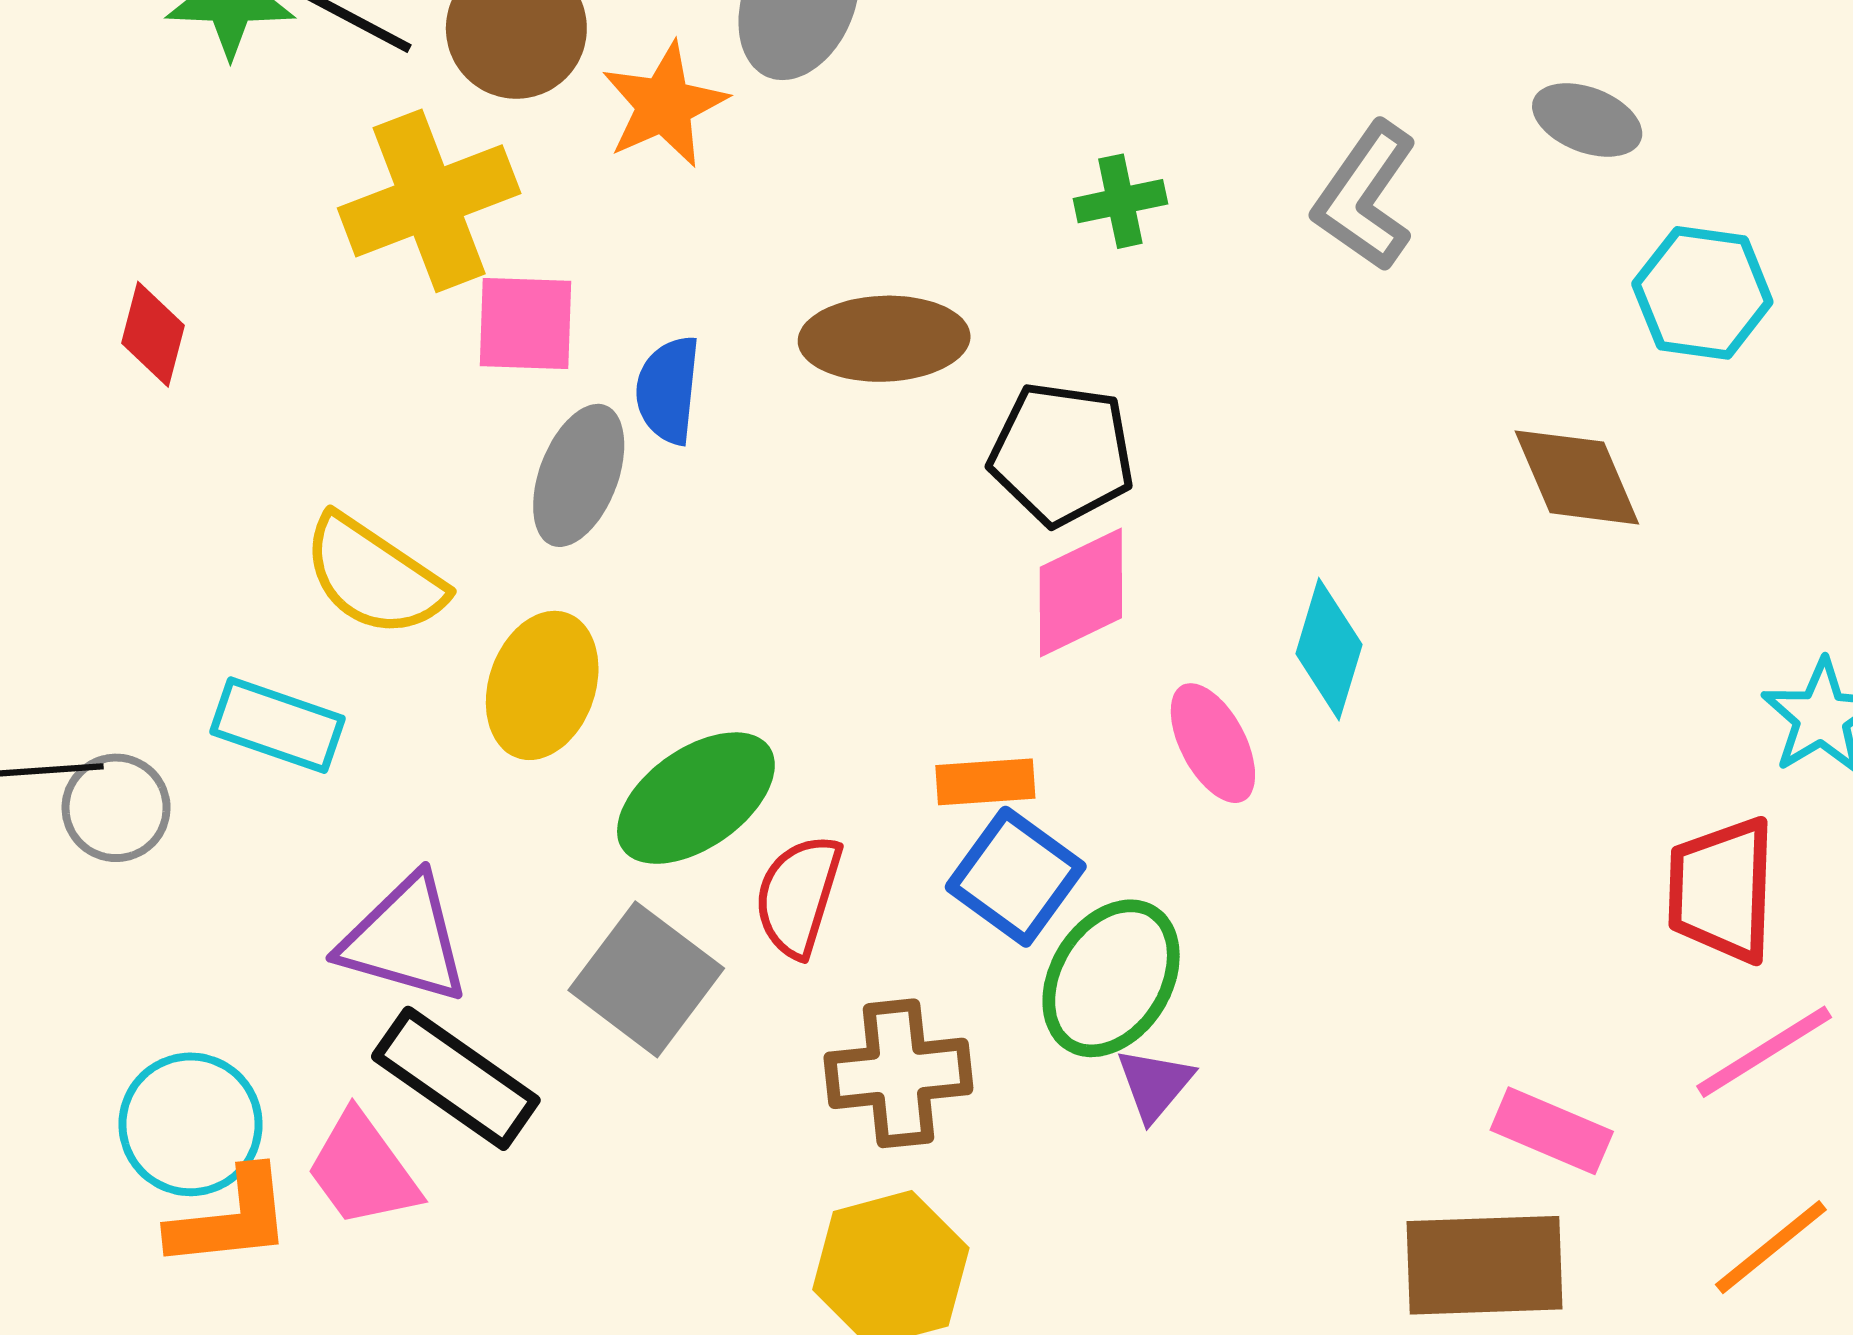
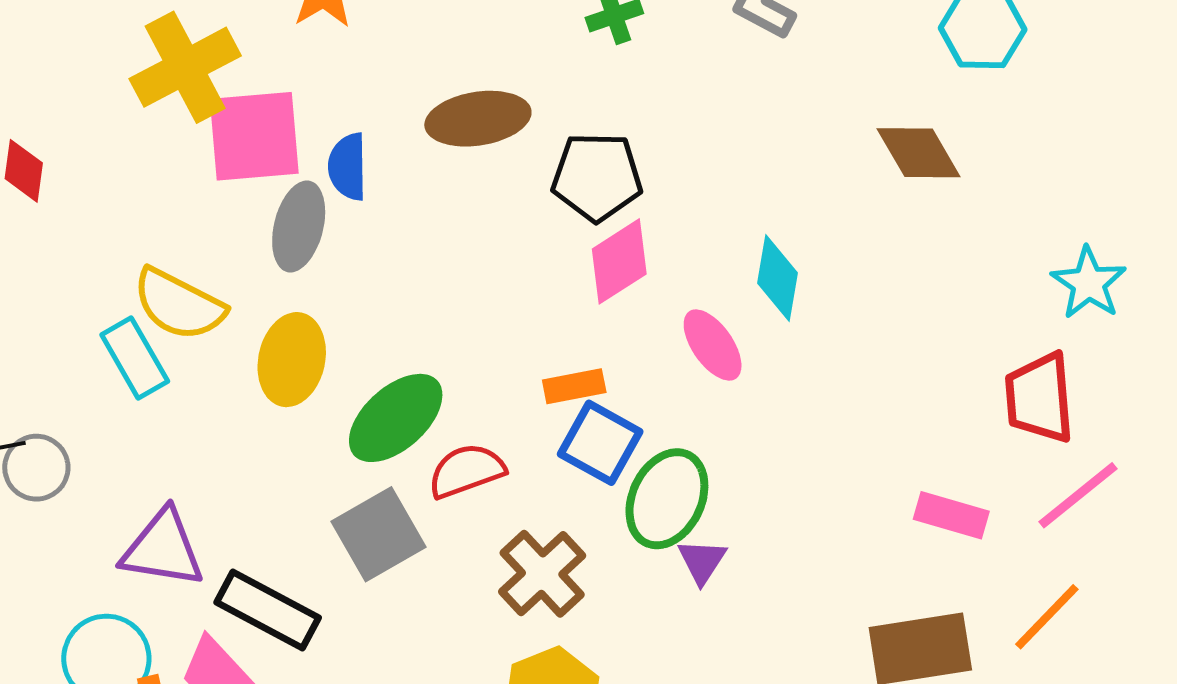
pink square: (526, 324) -> (254, 136), size x1.5
cyan rectangle: (277, 725) -> (135, 358), moved, turned 48
red semicircle: (798, 896) -> (466, 471), turned 60
purple triangle: (404, 939) -> (163, 549), moved
gray square: (646, 979) -> (378, 534), turned 30
brown cross: (898, 1073) -> (542, 574), turned -30
pink rectangle: (1552, 1131) -> (951, 515), moved
orange line: (1771, 1247) -> (1047, 617), moved

